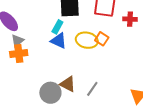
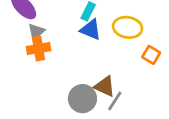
orange square: (102, 39) -> (151, 55), moved
gray line: (92, 89) -> (115, 101), moved

